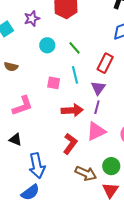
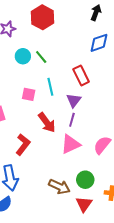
green line: (75, 48) -> (41, 57), moved
red rectangle: (105, 63) -> (81, 75), turned -54
red arrow: (72, 110) -> (47, 123), turned 55
red L-shape: (70, 144) -> (23, 144), moved

